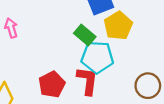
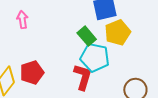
red pentagon: (52, 84) -> (32, 73), moved

